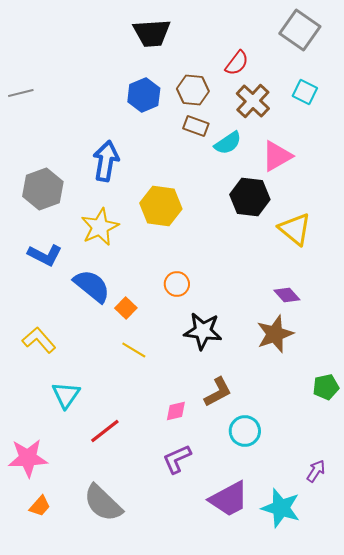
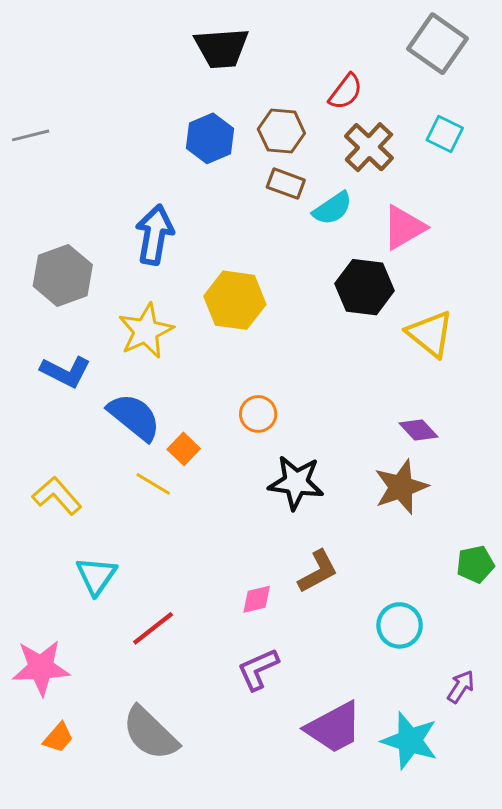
yellow line: (134, 350) -> (153, 484), moved
cyan circle: (245, 431) -> (400, 625), moved

